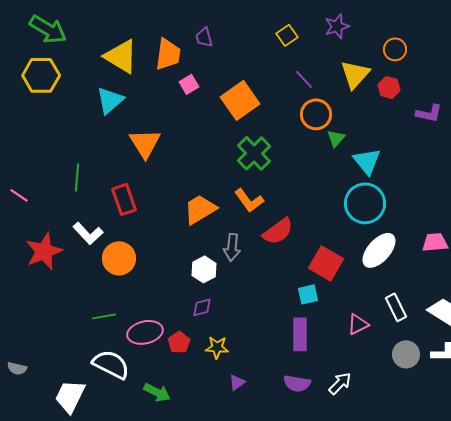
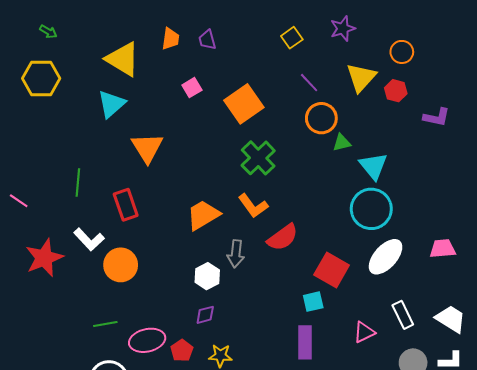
green arrow: (48, 29) -> (48, 32), size x0.5
orange trapezoid: (168, 54) -> (171, 39), moved, size x0.7
green triangle: (336, 138) -> (342, 143), turned 36

